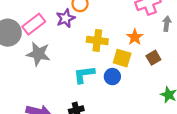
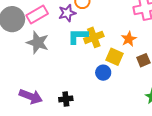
yellow cross: (97, 40) -> (94, 37), turned -36
cyan L-shape: (84, 74) -> (78, 36), moved

